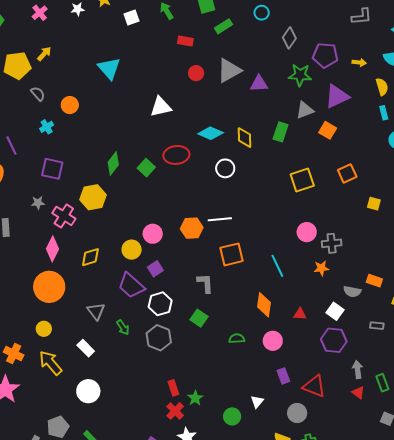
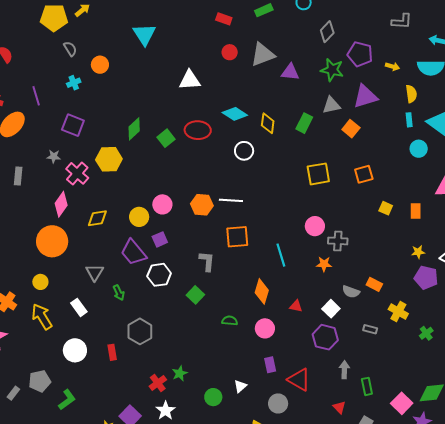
gray hexagon: (159, 338) -> (140, 331), moved
red rectangle: (173, 388) -> (112, 352), moved
red triangle: (358, 393) -> (339, 407), moved

